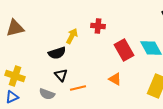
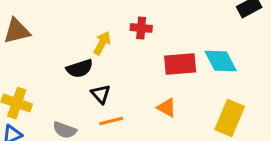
red rectangle: (124, 50) -> (180, 64), turned -65
black triangle: (61, 75) -> (101, 94), moved

